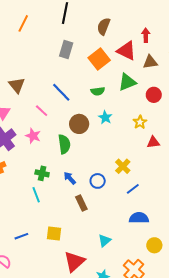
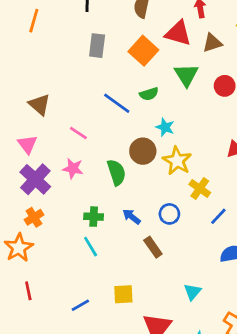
green triangle: (127, 82) -> (186, 75), turned -30
blue line: (61, 92) -> (117, 103), moved
yellow star: (140, 122) -> (177, 161), moved, size x1.5
brown circle: (79, 124) -> (143, 151), moved

